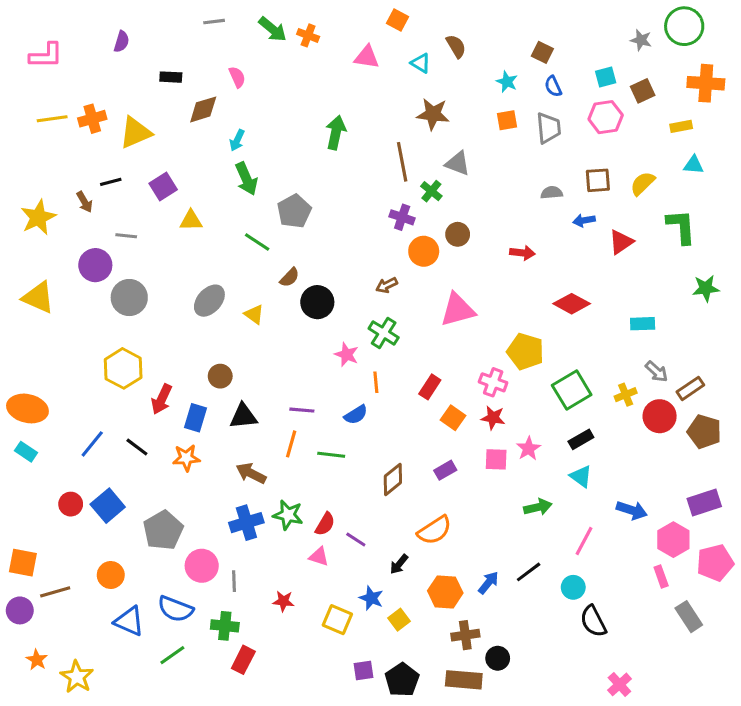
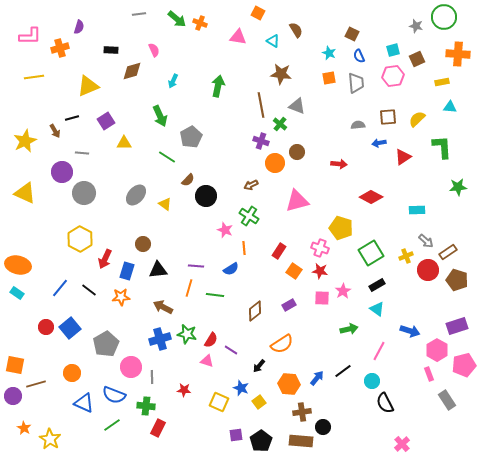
orange cross: (92, 119) -> (60, 48), moved
cyan arrow: (237, 140) -> (173, 81), moved

